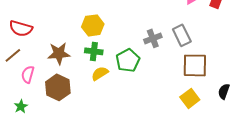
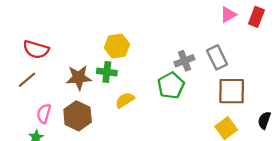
green cross: (94, 51) -> (107, 72), moved
green pentagon: (128, 60) -> (171, 85), moved
pink semicircle: (28, 74) -> (44, 114), moved

